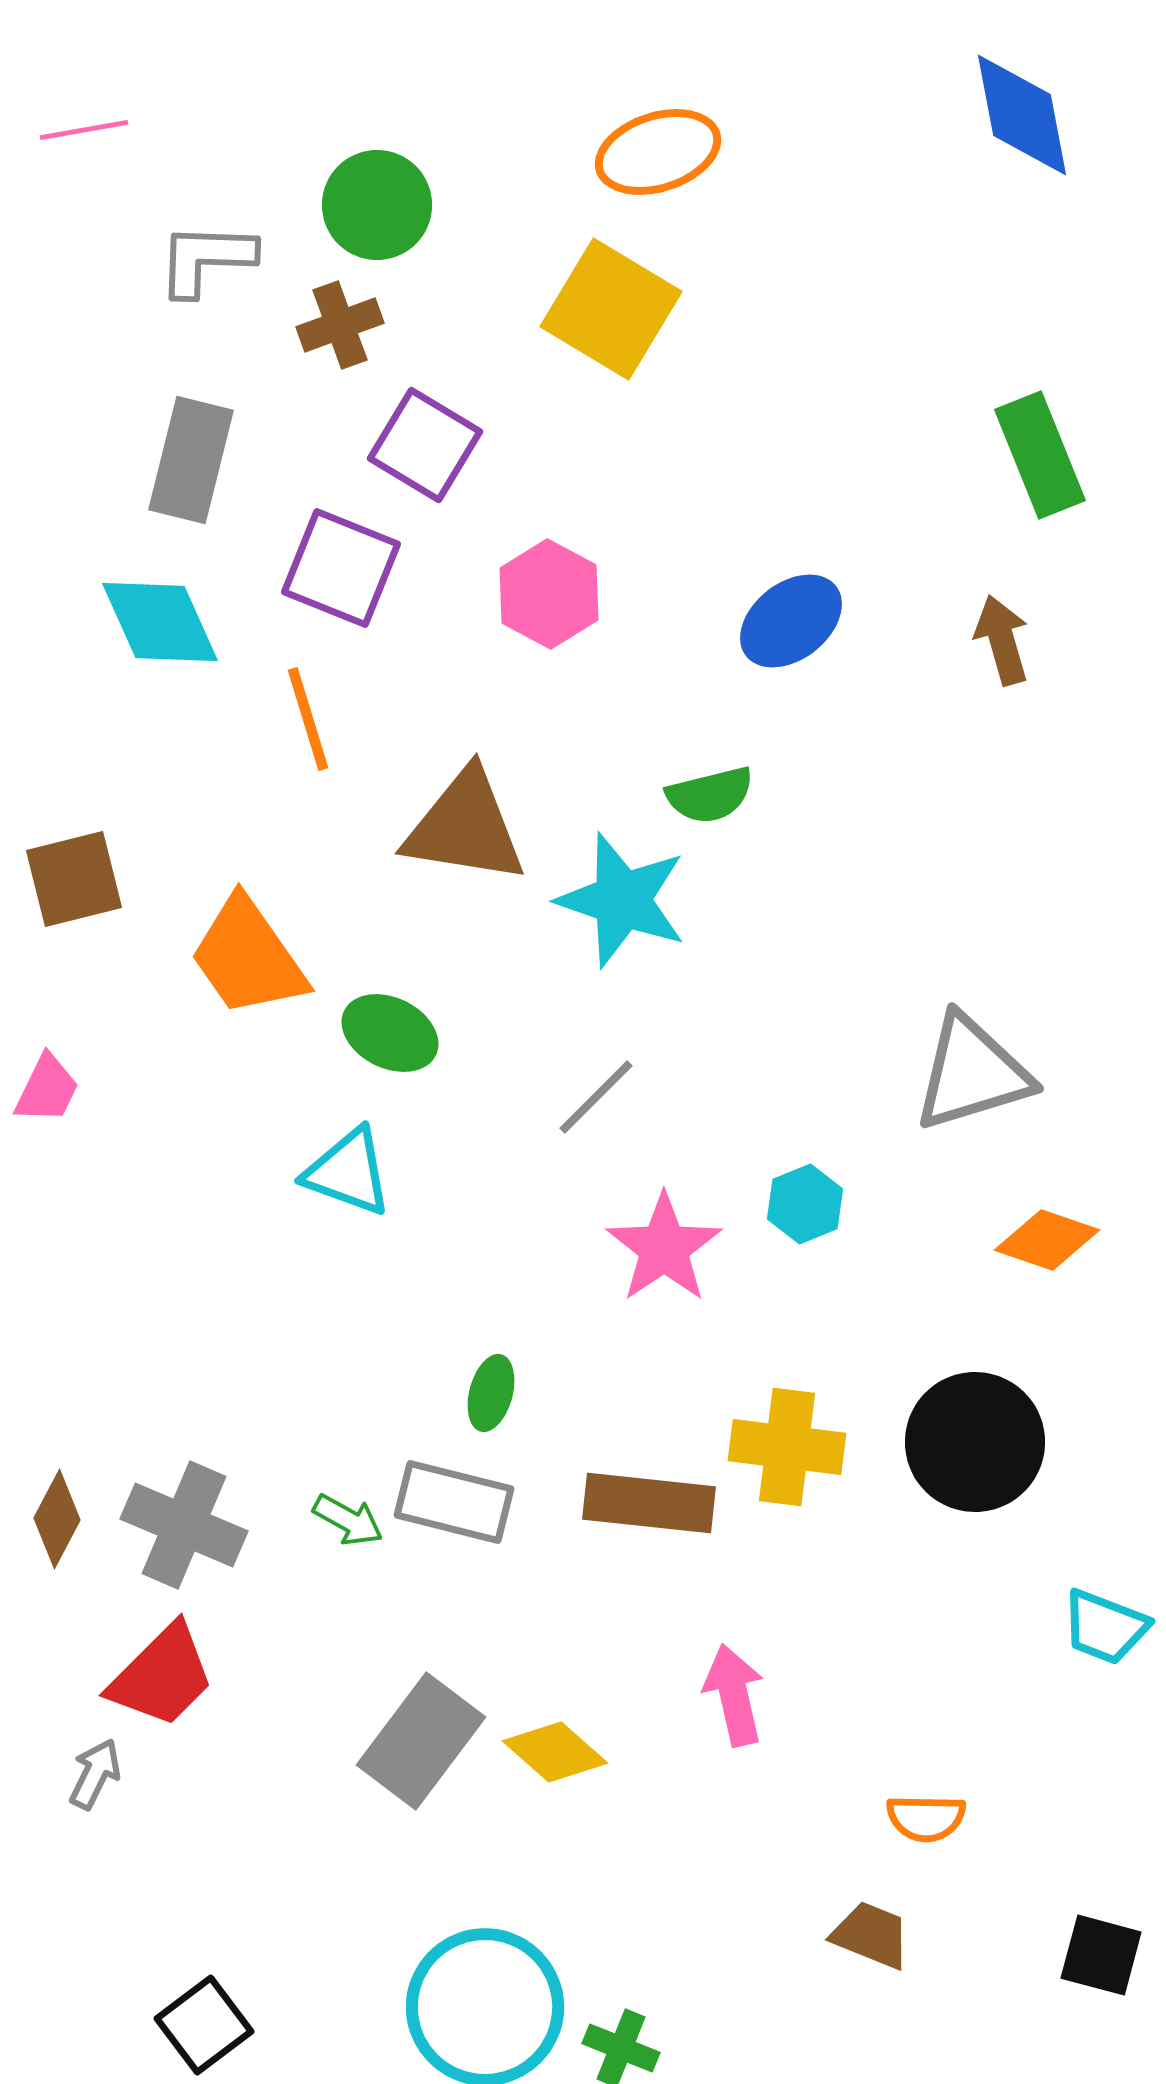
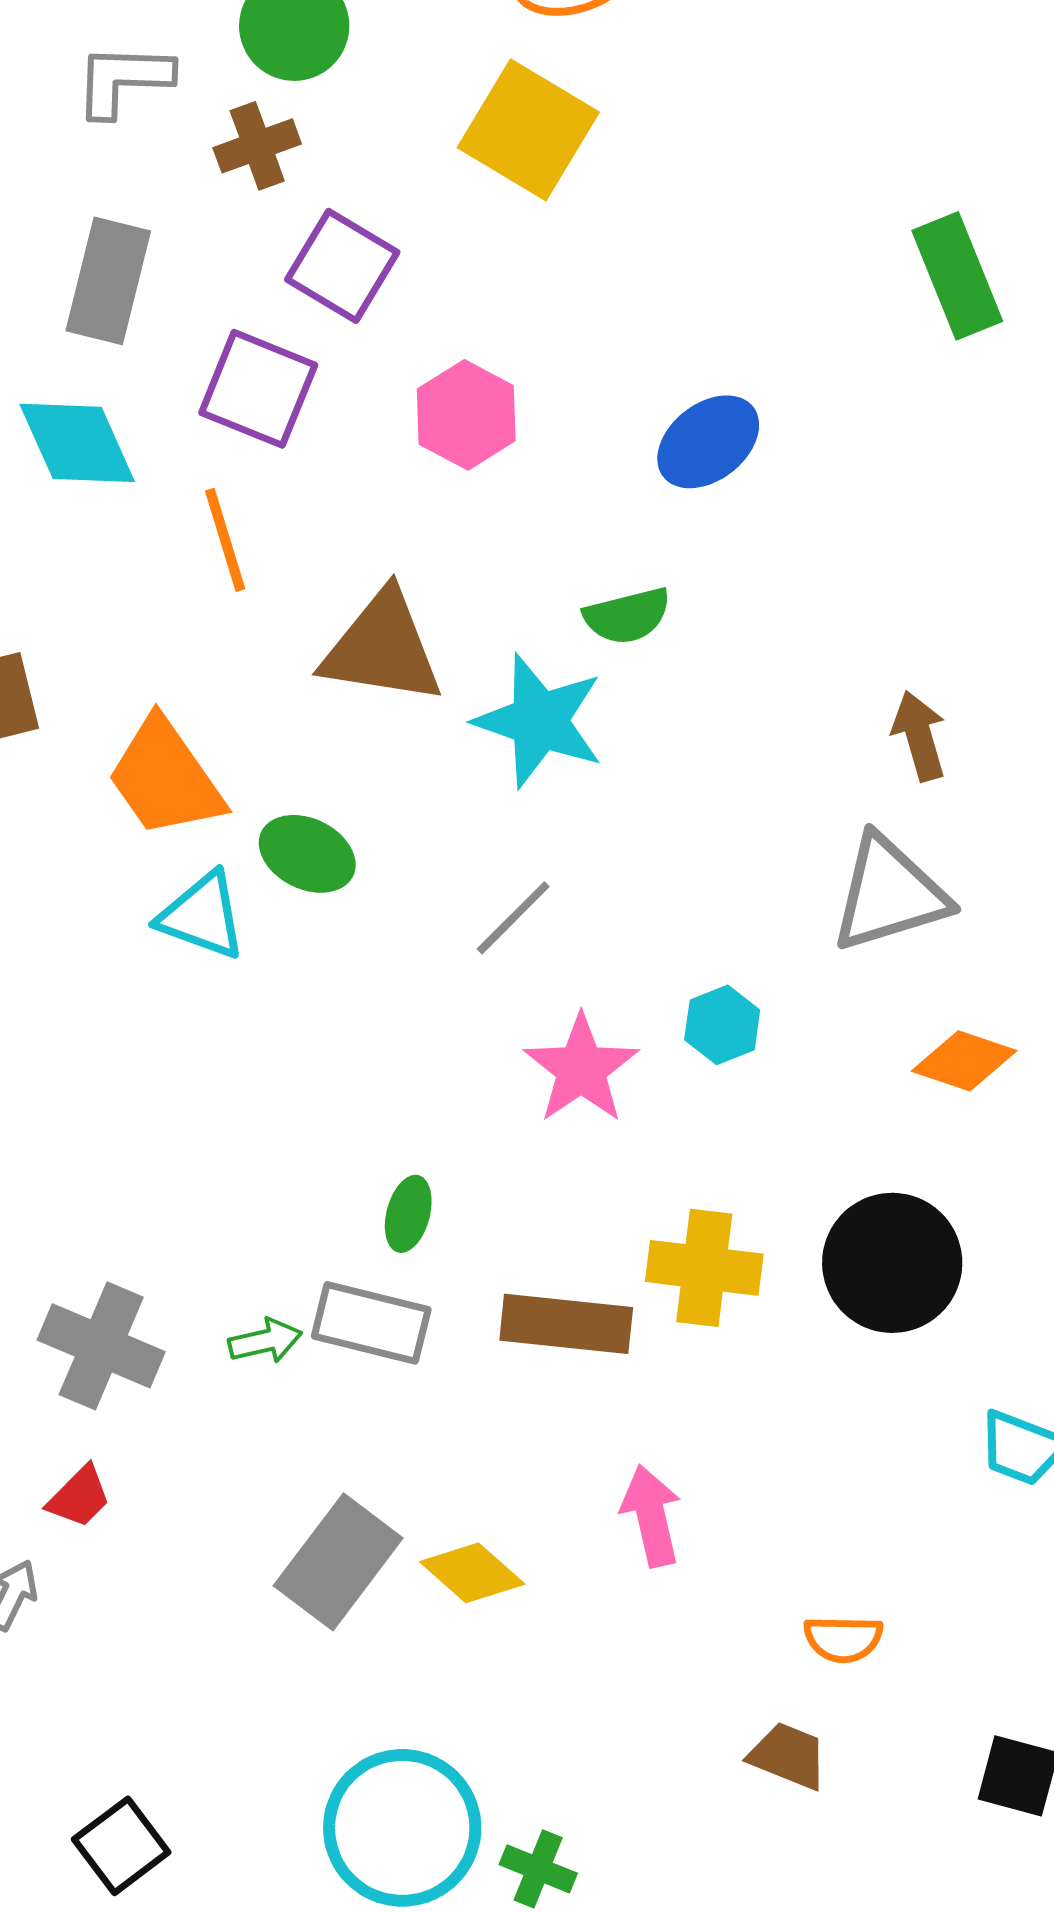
brown arrow: (1002, 640) -> (919, 736), moved
cyan triangle: (348, 1172) -> (202, 916), moved
green arrow: (348, 1520) -> (265, 1341), turned -42
red trapezoid: (162, 1676) -> (79, 1497), size x0.6

